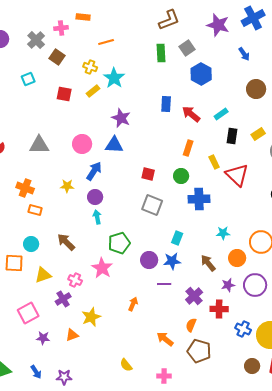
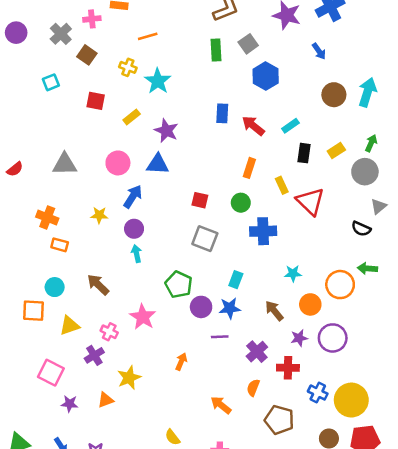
yellow rectangle: (93, 91) -> (132, 117), moved
green pentagon: (119, 243) -> (179, 285), moved, turned -30
pink square: (28, 313) -> (51, 373), turned -35
brown pentagon: (199, 351) -> (279, 420), moved

